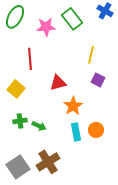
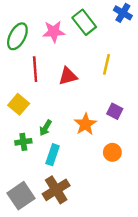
green ellipse: (15, 17) -> (17, 36), moved
purple square: (98, 80) -> (115, 111), moved
red triangle: (58, 83) -> (68, 76), moved
green arrow: (39, 126) -> (46, 128), moved, turned 96
cyan rectangle: (76, 132) -> (53, 155), moved, turned 30

